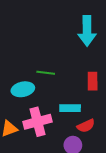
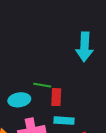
red rectangle: (93, 81) -> (56, 97), moved

